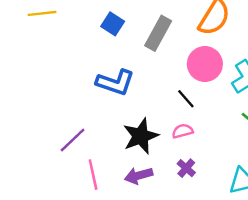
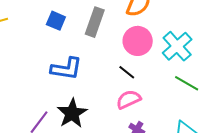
pink semicircle: (183, 131) -> (129, 99), size x1.4
black star: (141, 136) -> (72, 113), moved

